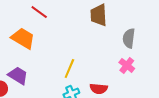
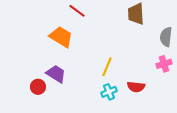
pink cross: (127, 65) -> (164, 64), turned 35

